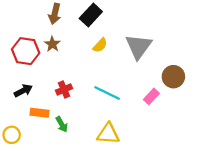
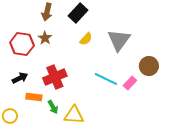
red cross: (64, 89) -> (55, 77), size x1.6
cyan line: (107, 93) -> (106, 79), moved
yellow triangle: (108, 134) -> (74, 115), moved

